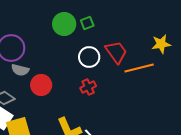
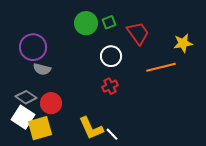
red trapezoid: (116, 52) -> (138, 33), moved
red circle: (41, 85) -> (51, 103), moved

